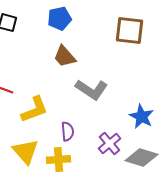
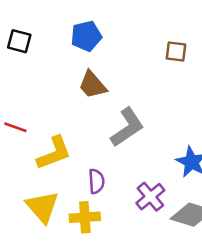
brown square: (130, 30) -> (176, 51), size x0.6
gray L-shape: (92, 90) -> (127, 127), turned -68

